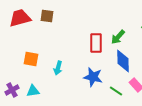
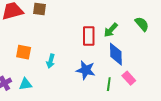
green line: (116, 91) -> (109, 84), turned 64

